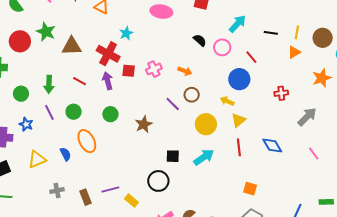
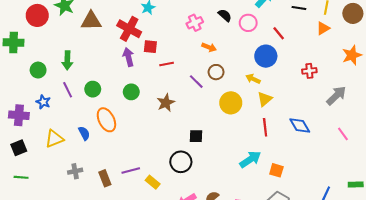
pink cross: (154, 69) -> (195, 23), moved
red line: (79, 81) -> (167, 64), moved, turned -40
cyan arrow: (204, 157) -> (250, 159), moved

